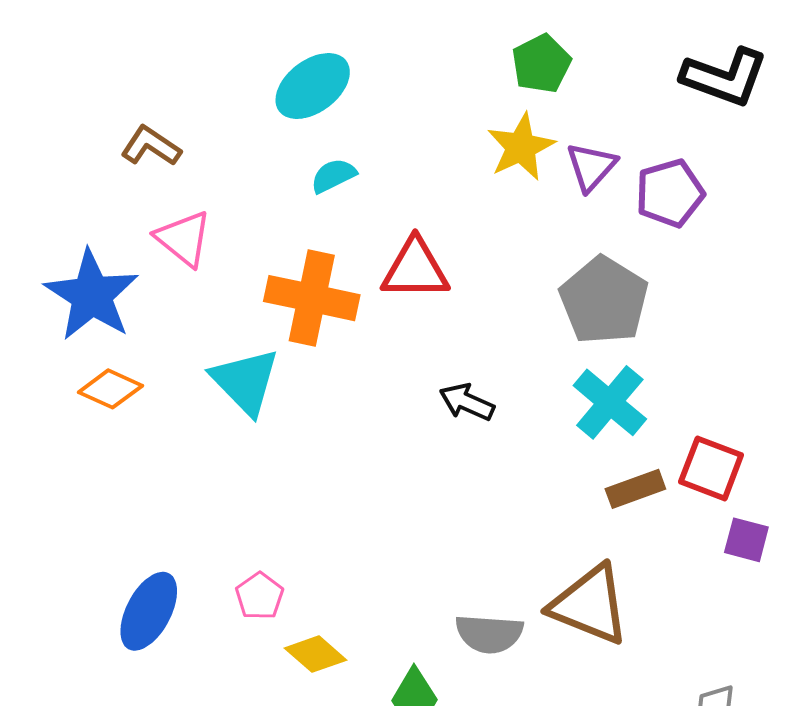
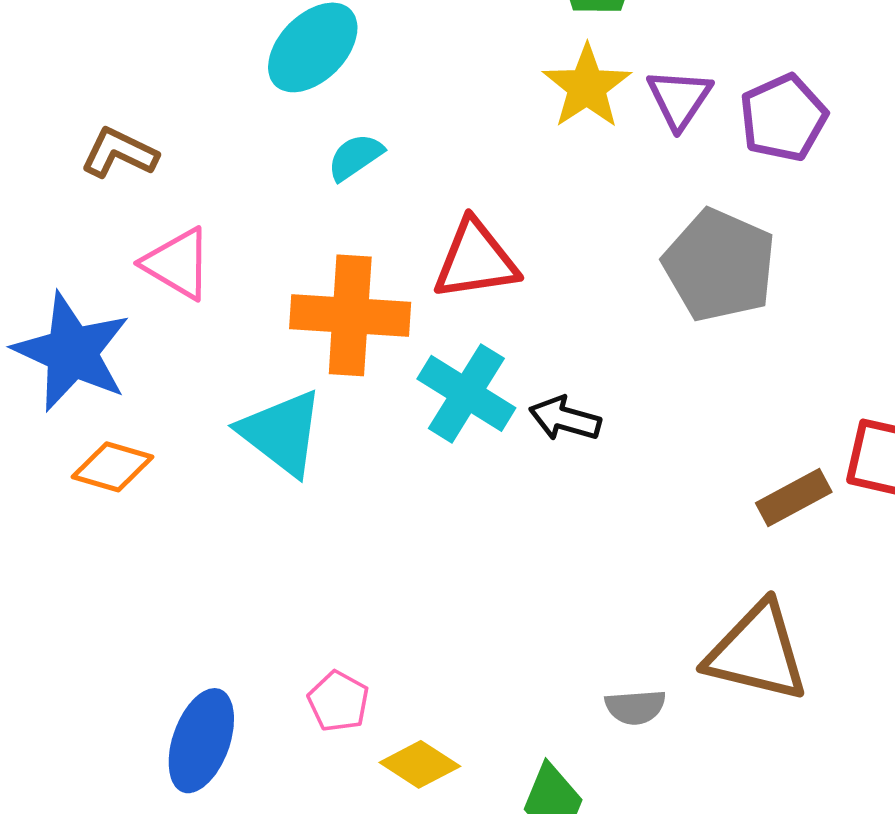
cyan cross: (610, 402) -> (466, 393), moved
gray semicircle: (489, 634) -> (635, 707), size x0.7

